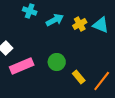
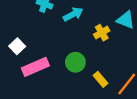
yellow cross: (80, 24) -> (102, 33), moved

